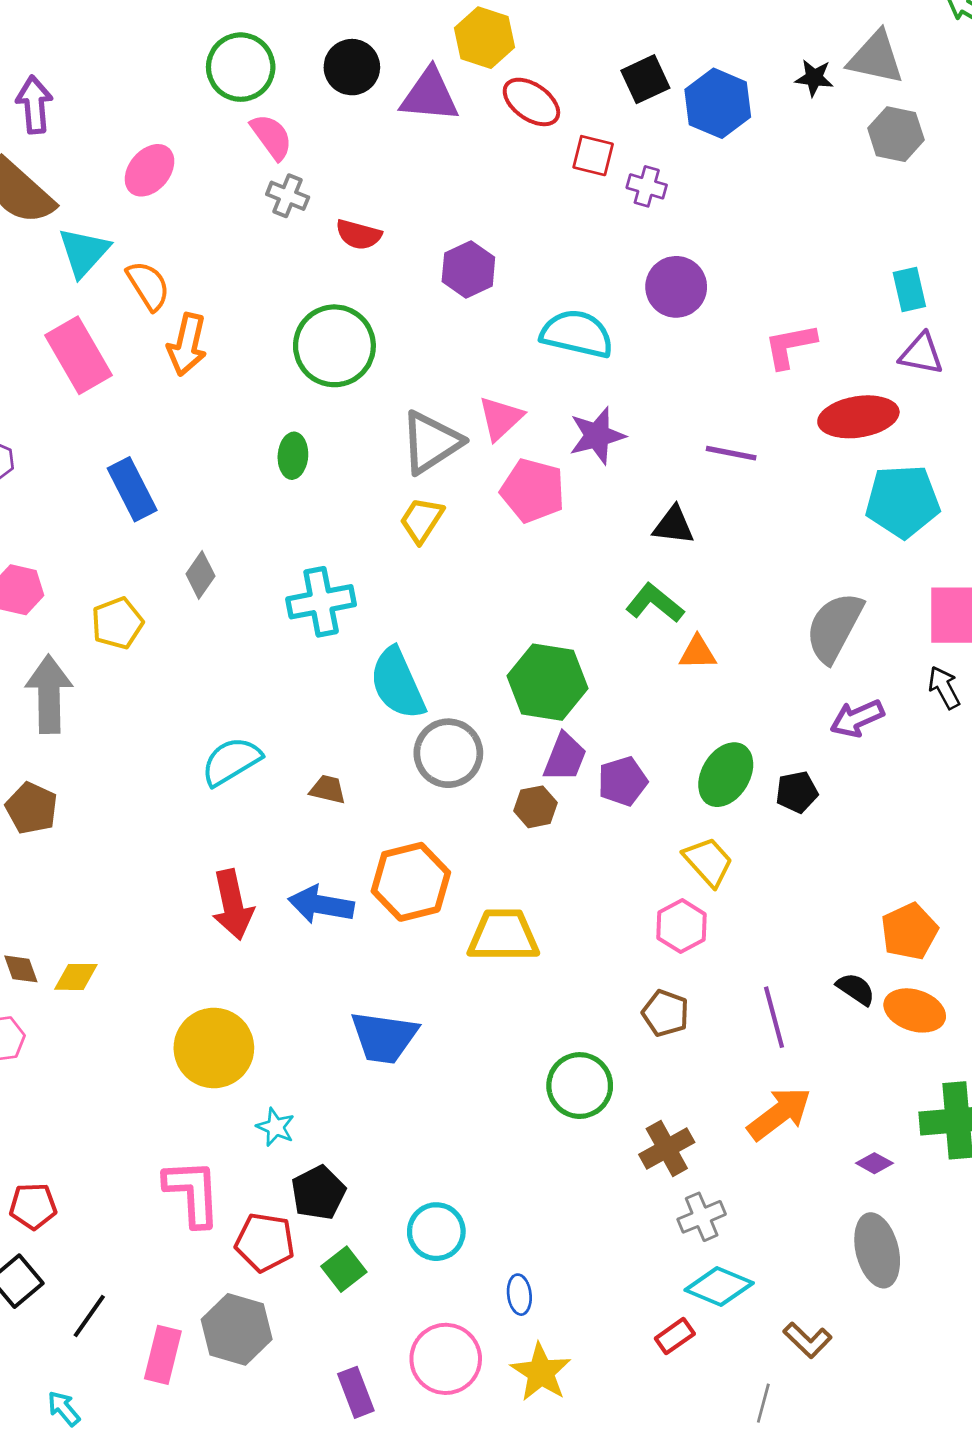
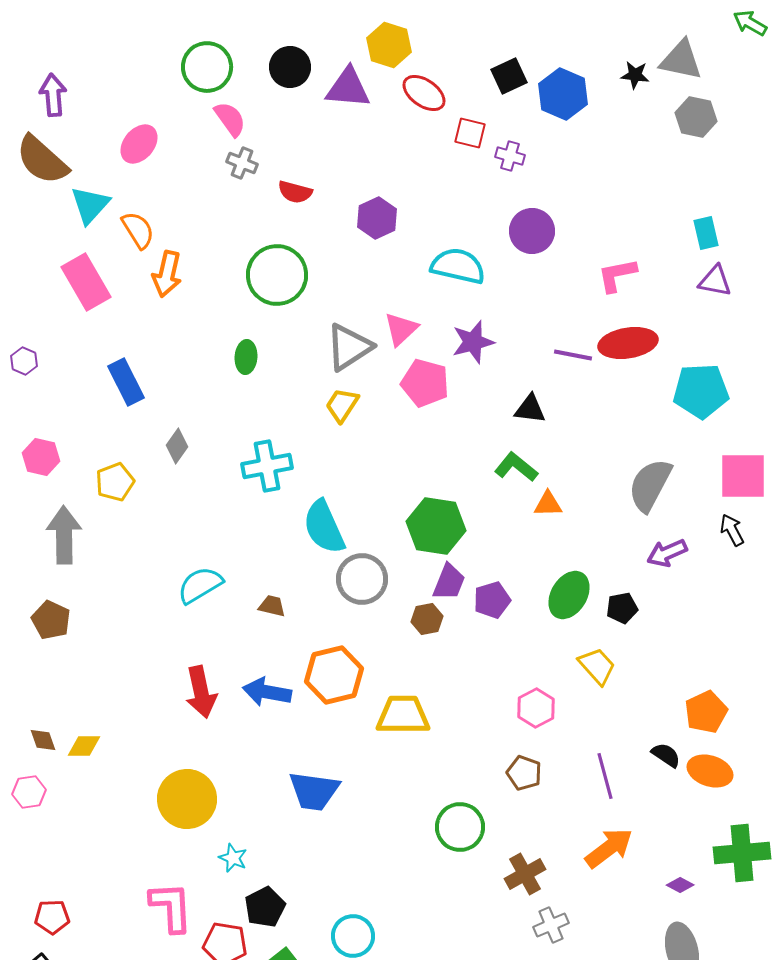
red ellipse: (858, 417) -> (628, 343), moved
yellow trapezoid: (708, 862) -> (597, 666), moved

